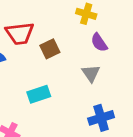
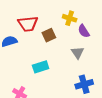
yellow cross: (86, 14) -> (70, 18), moved

